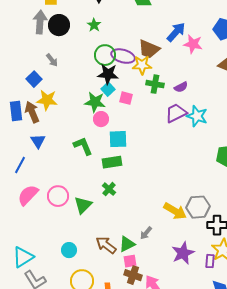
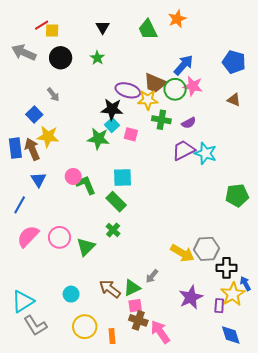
gray arrow: (40, 22) -> (24, 53), moved, turned -70
pink star: (193, 44) -> (193, 86), moved
green circle: (105, 55) -> (175, 89), moved
pink circle: (101, 119) -> (73, 176), moved
green rectangle: (112, 162) -> (116, 202), turned 54

